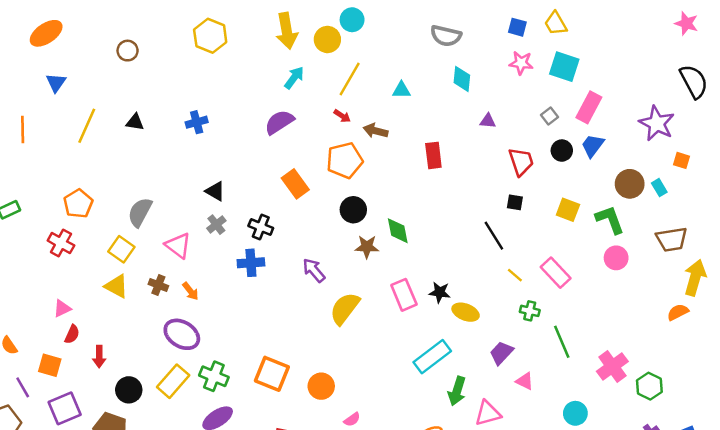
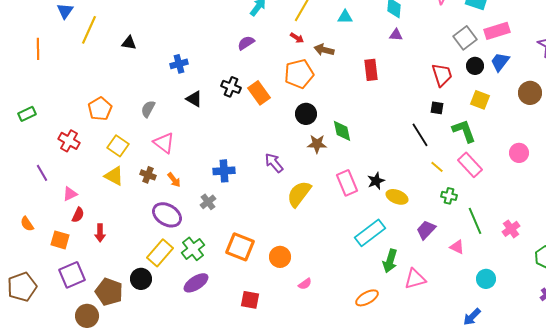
pink rectangle: (589, 107) -> (497, 31), turned 45
gray square: (549, 116) -> (465, 38), size x1.6
purple triangle: (488, 121) -> (396, 35), moved
blue cross: (197, 122) -> (179, 64), moved
purple semicircle: (279, 122) -> (246, 43), size x0.7
yellow line: (87, 126) -> (89, 30), moved
orange pentagon: (78, 204) -> (100, 109), moved
yellow square: (568, 210) -> (480, 100), moved
gray semicircle: (140, 212) -> (148, 109), moved, size x0.7
green L-shape: (610, 220) -> (464, 131), moved
gray cross: (216, 225) -> (208, 202), moved
black cross: (261, 227) -> (231, 87), moved
blue cross: (251, 263) -> (224, 171), moved
black star: (440, 292) -> (376, 181), turned -30
pink cross: (612, 366) -> (511, 229), moved, size x0.7
green cross: (214, 376) -> (193, 249), turned 30
pink triangle: (525, 381) -> (457, 247), moved
purple line: (23, 387) -> (42, 173), moved
black circle: (129, 390) -> (141, 279), moved

